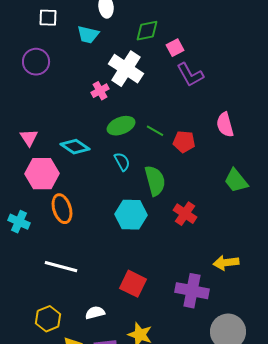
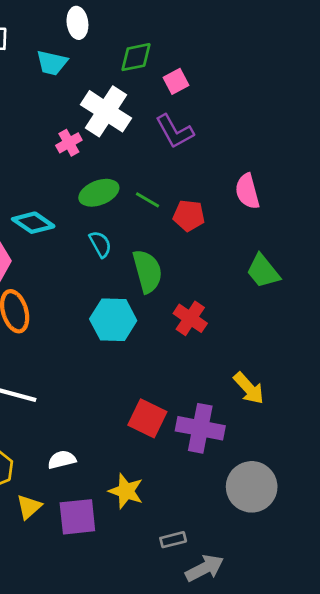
purple L-shape: (190, 75) -> (175, 131), moved
yellow arrow: (226, 263) -> (249, 388), turned -125
red square: (133, 284) -> (147, 418), moved

